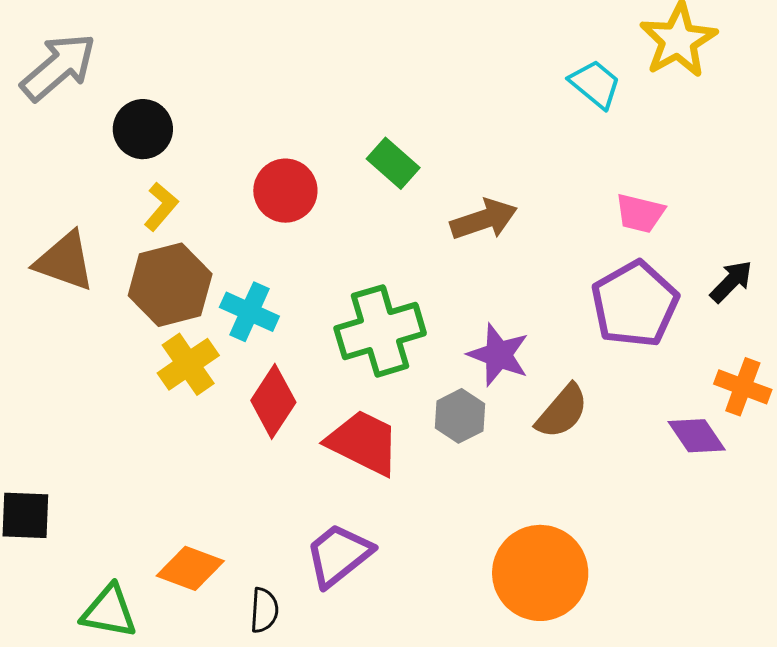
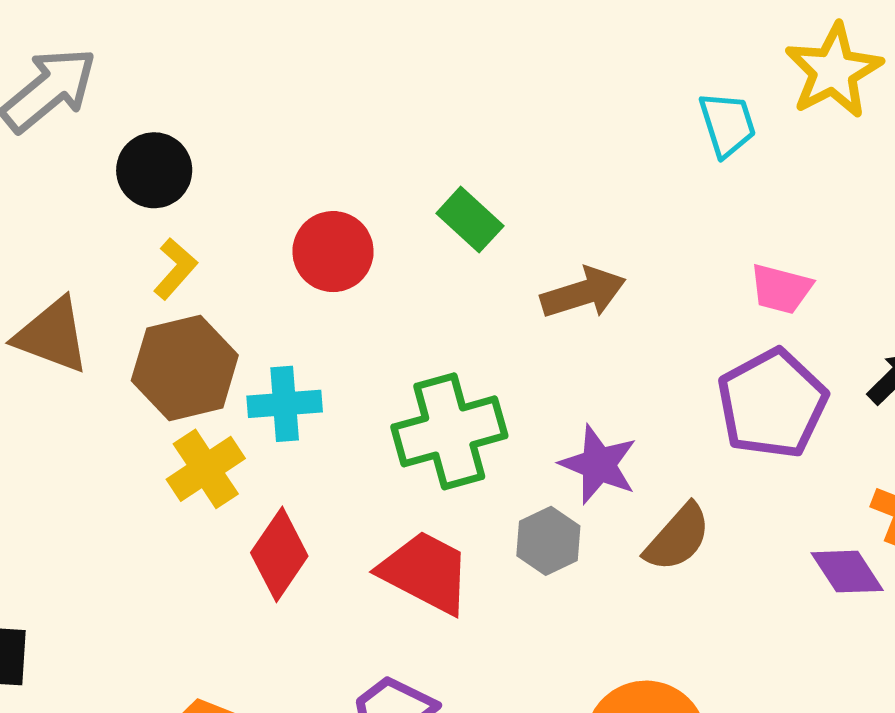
cyan trapezoid: (595, 84) -> (727, 124), turned 32
cyan cross: (249, 312) -> (285, 404), turned -30
red diamond: (273, 401) -> (279, 554), moved

